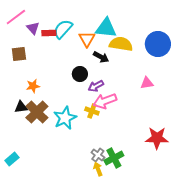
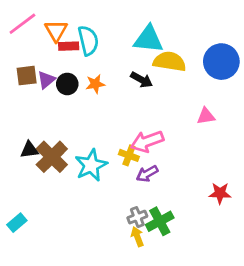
purple triangle: (33, 28) -> (46, 80), moved, turned 32
cyan semicircle: (63, 29) -> (88, 41), turned 125
orange triangle: (87, 39) -> (56, 31), moved
black circle: (80, 74) -> (67, 84), moved
orange star: (33, 86) -> (95, 84), moved
purple arrow: (96, 86) -> (147, 174), moved
red star: (157, 138) -> (220, 193), size x0.7
gray cross: (98, 155) -> (137, 217), turned 32

